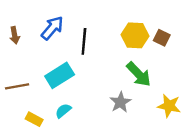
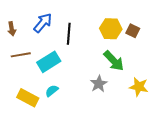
brown line: (17, 86) -> (21, 55), moved
yellow rectangle: (34, 119) -> (28, 98), size x1.5

